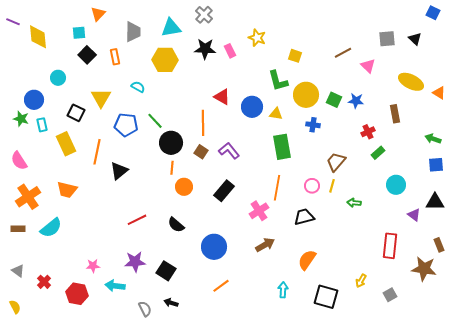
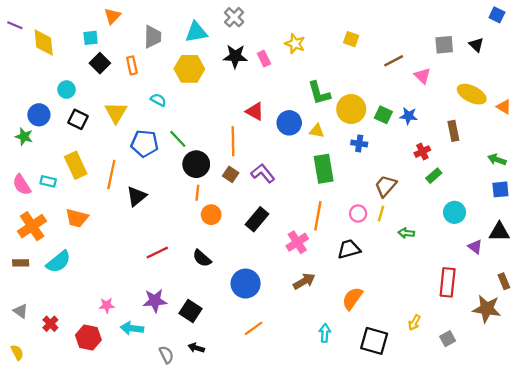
yellow square: (295, 56) -> (351, 39), moved
black square: (76, 113) -> (78, 119), moved
cyan rectangle: (42, 125) -> (48, 181), moved, turned -64

